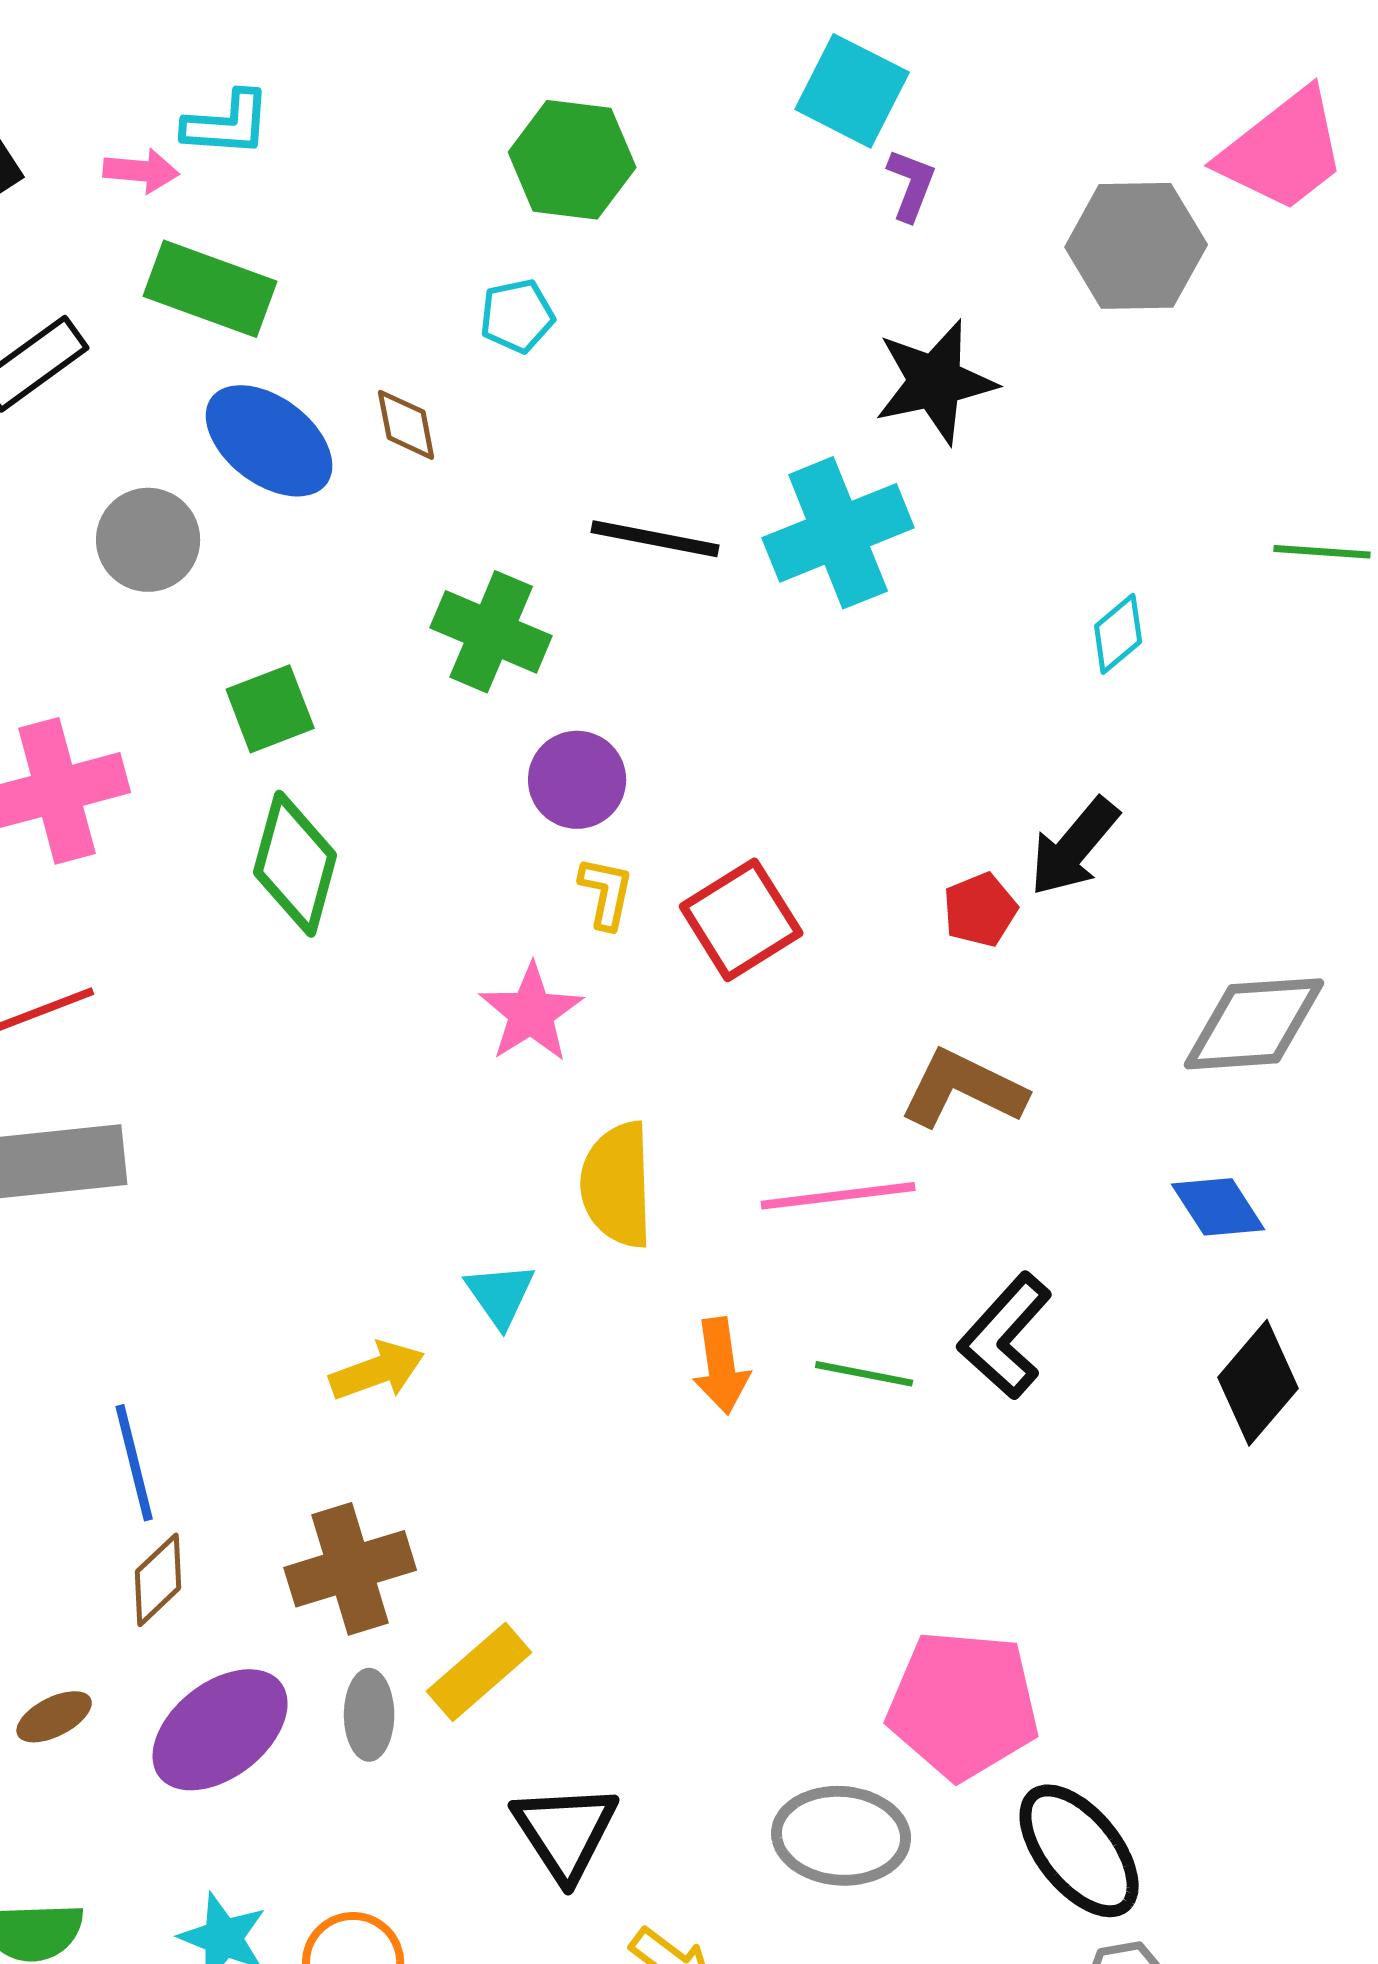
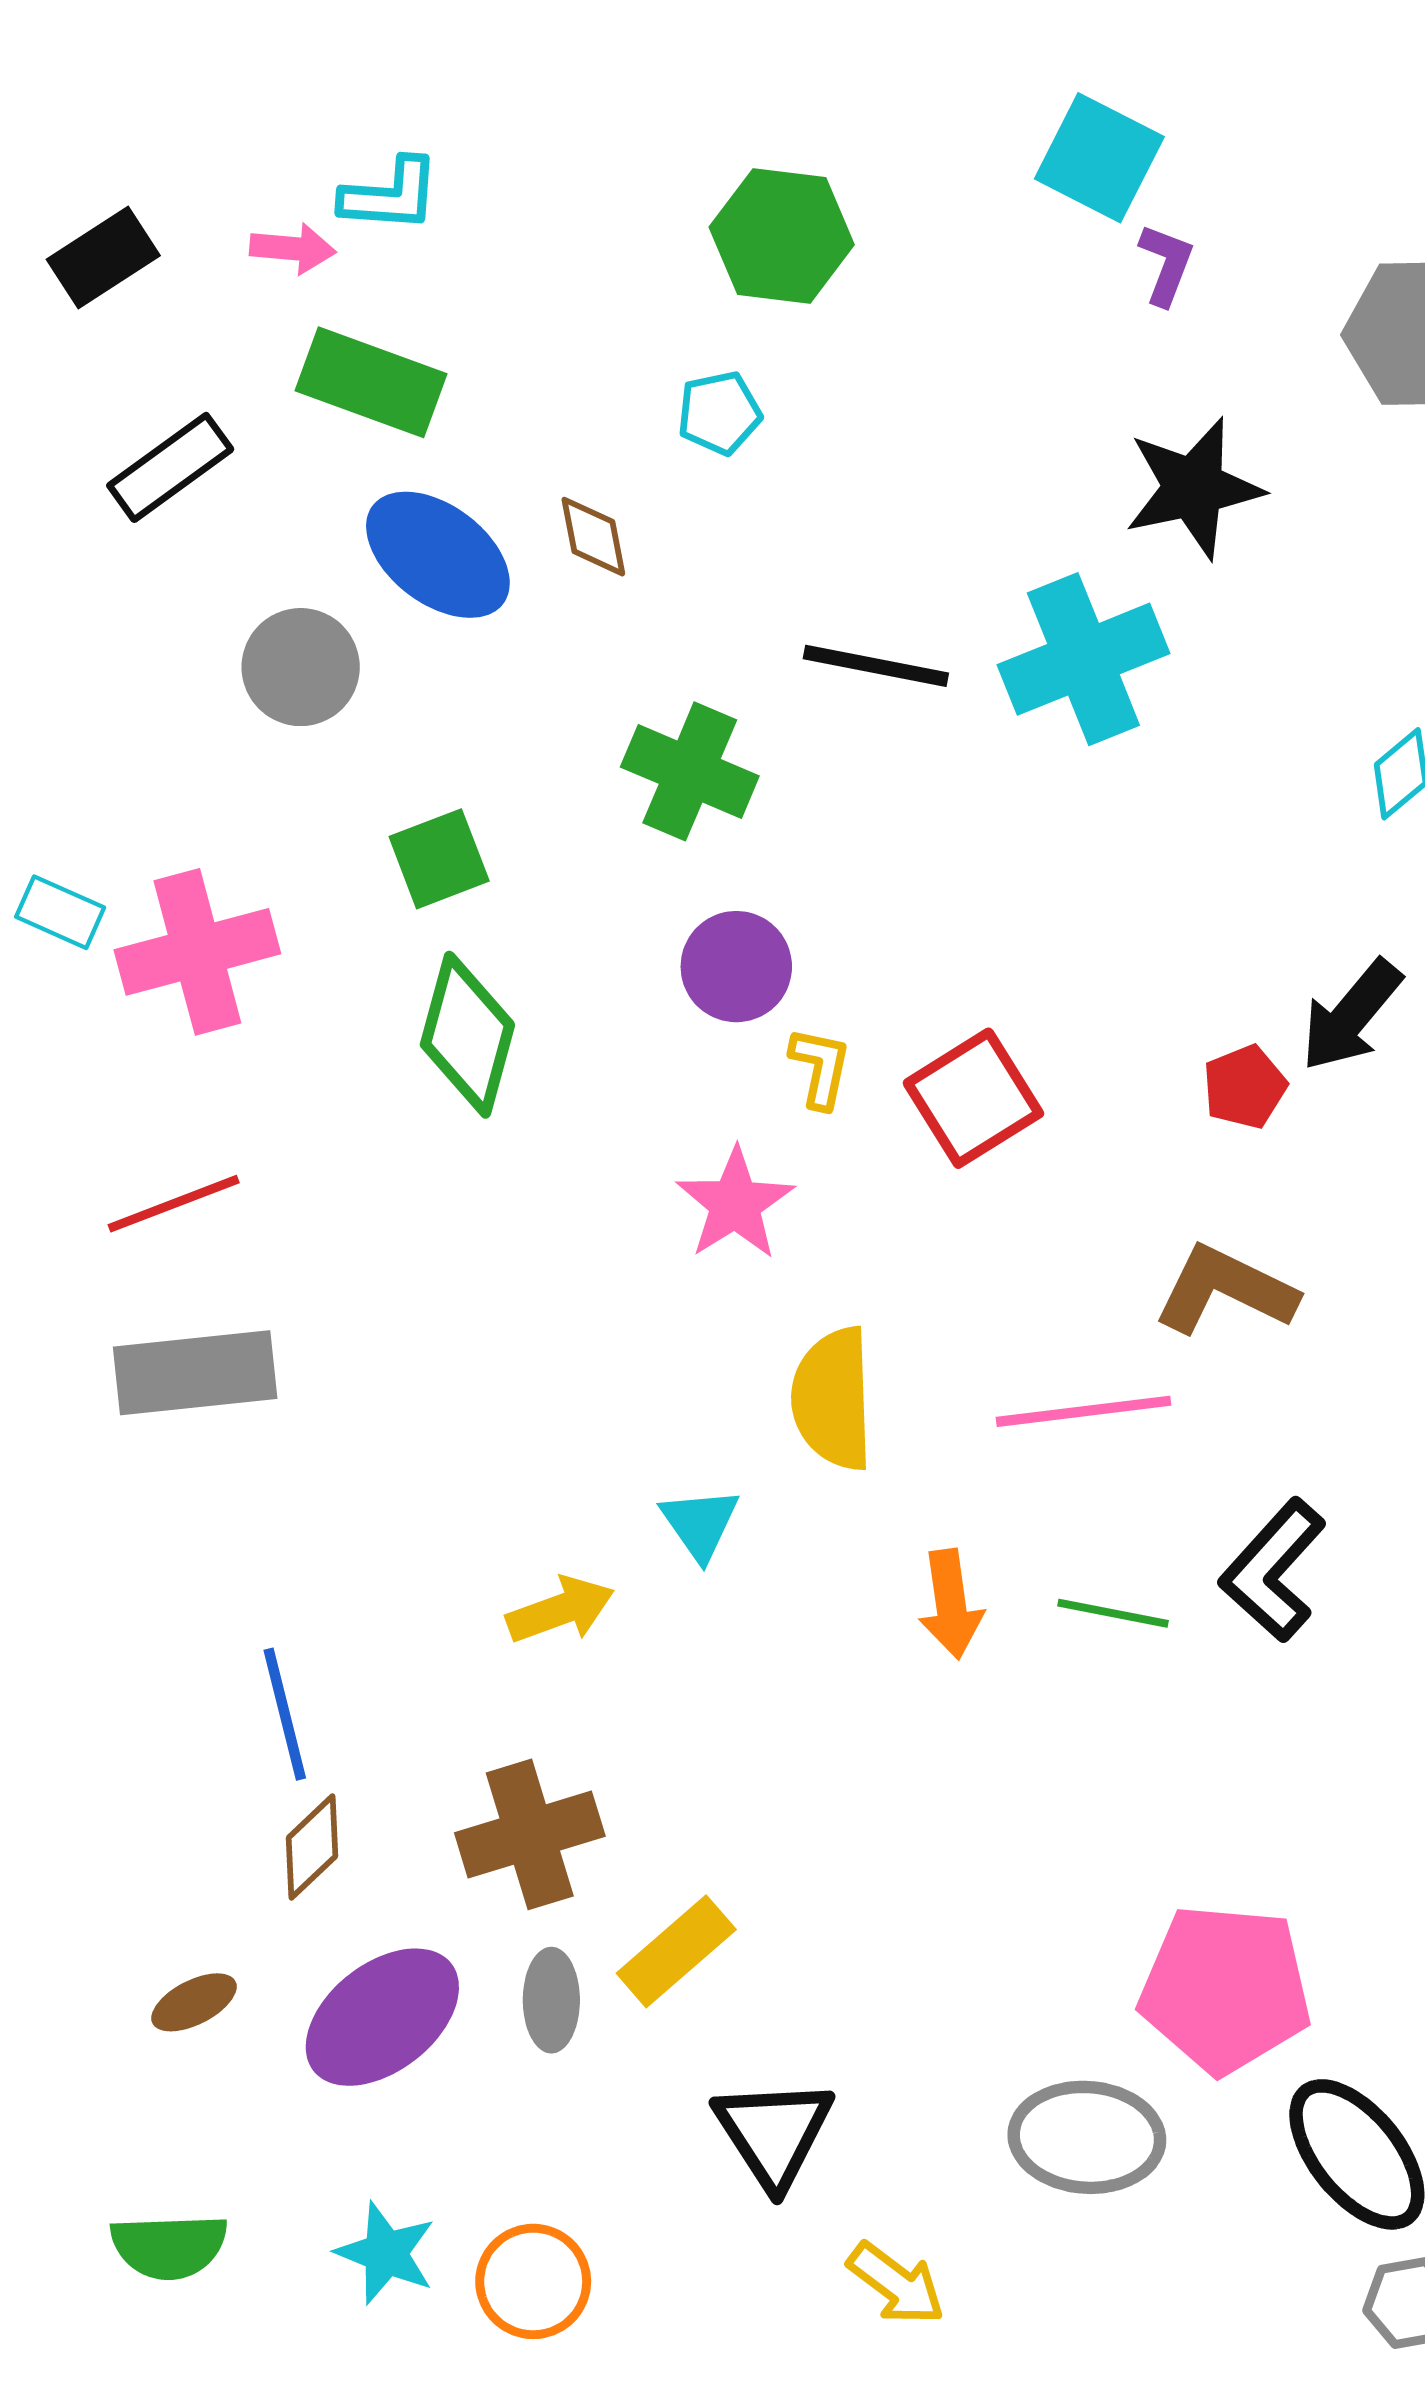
purple circle: (577, 780) -> (736, 967), moved

